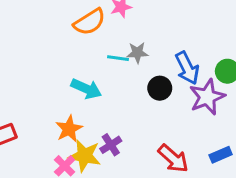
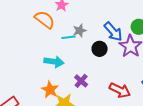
orange semicircle: (90, 22) -> (45, 20), turned -95
purple cross: (111, 145) -> (81, 81), moved

